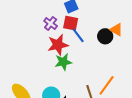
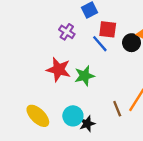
red square: (71, 23) -> (108, 29), moved
red star: (58, 45) -> (59, 70), moved, turned 30

